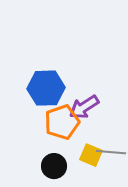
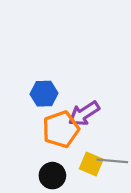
blue hexagon: (46, 88) -> (44, 94), size x0.7

